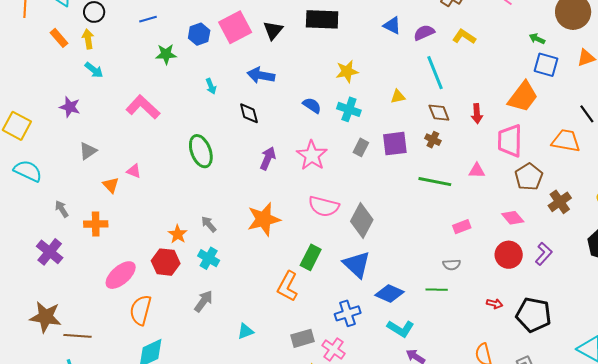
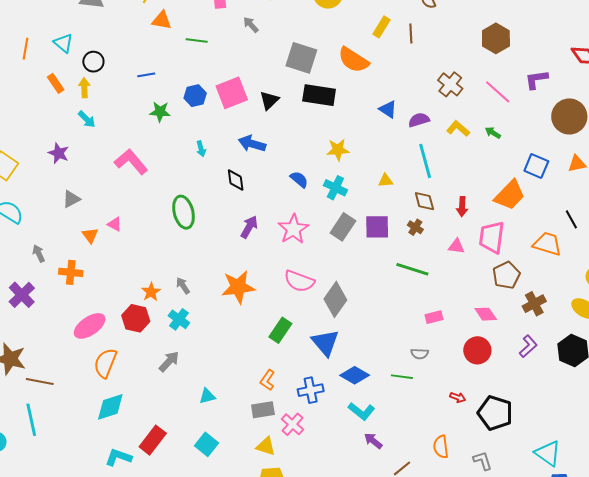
green arrow: (537, 39) -> (493, 133), moved
gray rectangle: (361, 147) -> (343, 227), size x1.5
pink triangle: (477, 171) -> (456, 246), moved
purple L-shape: (544, 254) -> (528, 346), moved
orange L-shape: (288, 286) -> (267, 380), moved, size x0.7

